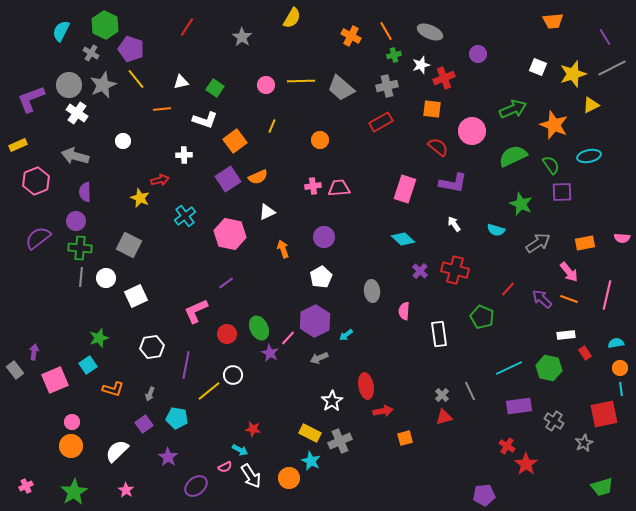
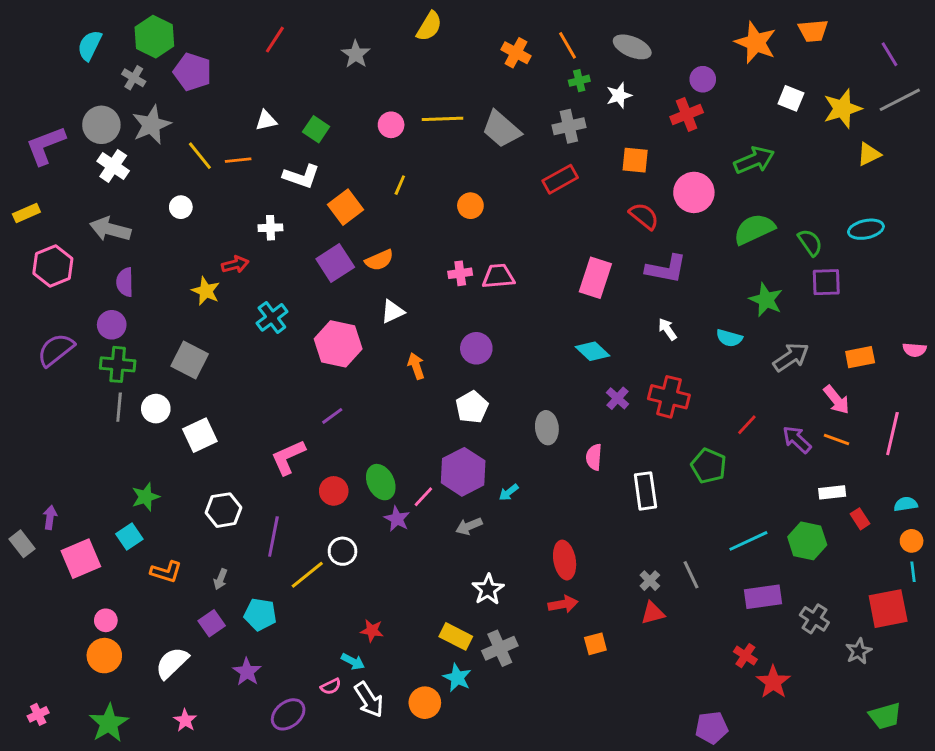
red cross: (444, 78) -> (687, 115), moved
yellow line: (136, 79) -> (200, 156), moved
orange star: (554, 125) -> (756, 42), moved
red ellipse: (366, 386) -> (565, 560), moved

